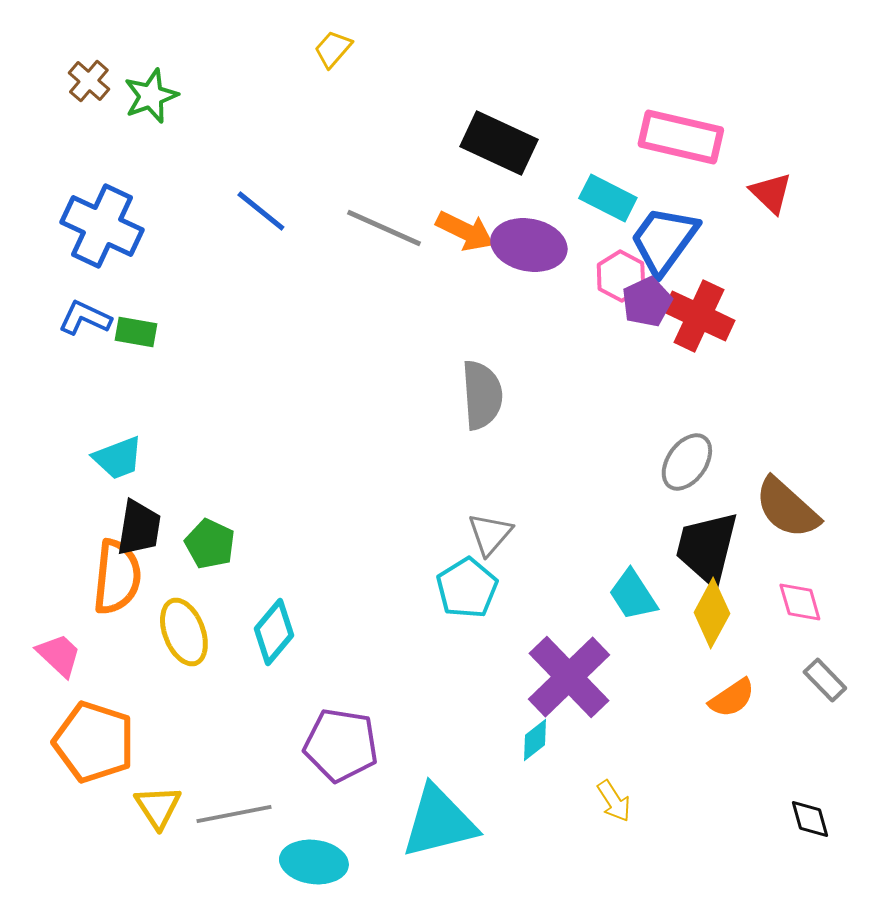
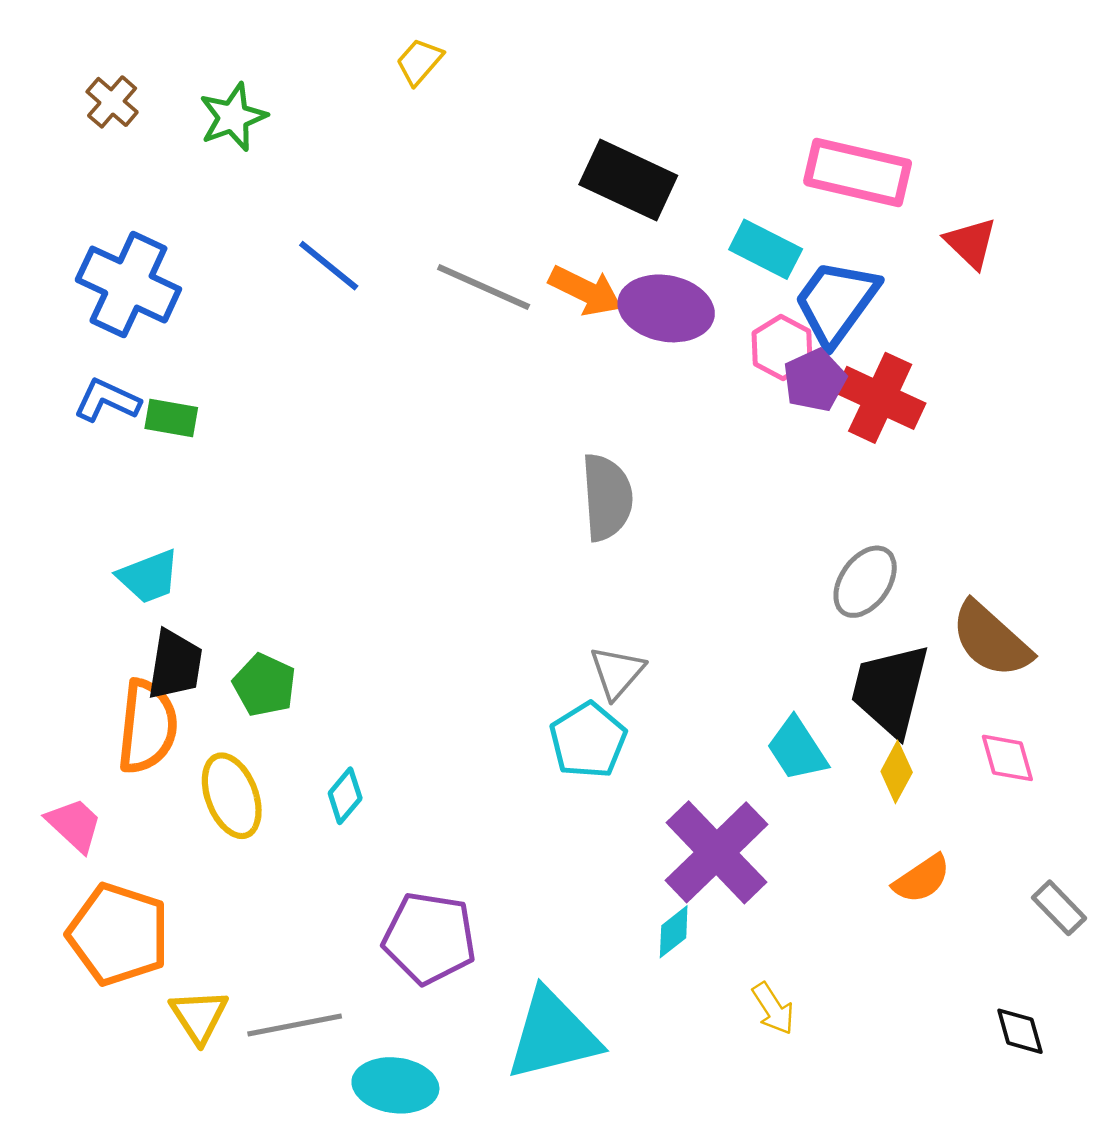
green star: (151, 96) -> (233, 117), moved
yellow diamond: (712, 613) -> (897, 772), size x0.7
cyan diamond: (274, 632) -> (345, 796), size x0.7
gray rectangle: (825, 680) -> (1059, 908), moved

